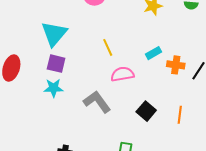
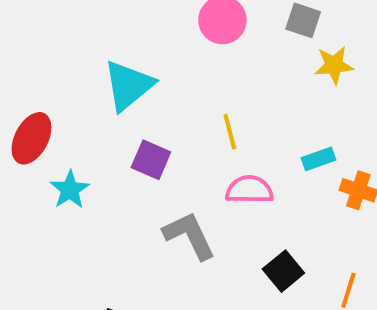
purple square: (56, 64) -> (151, 160), moved
cyan star: (53, 88) -> (70, 190), moved, turned 30

